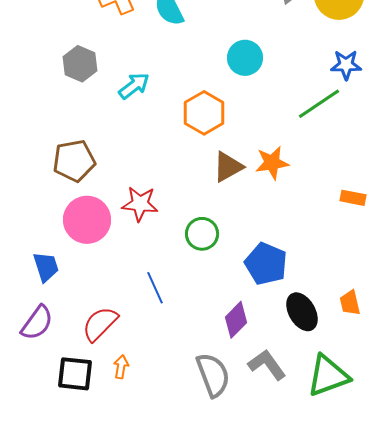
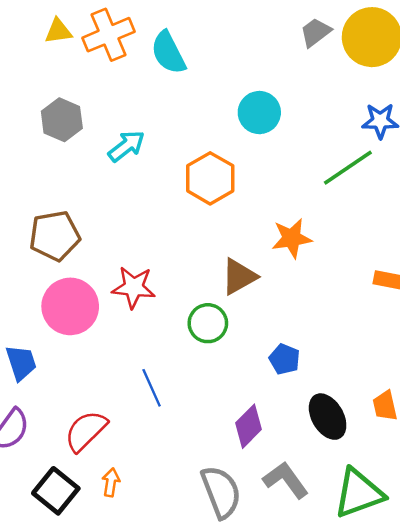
brown triangle: (228, 167) -> (239, 277), moved
blue pentagon: (266, 264) -> (284, 359), size x0.6
black square: (75, 374) -> (56, 491), turned 33

